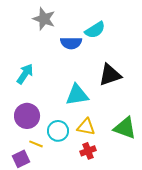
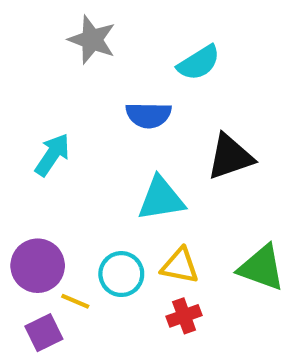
blue semicircle: (71, 43) -> (148, 115), moved
purple circle: (27, 116) -> (38, 266), moved

